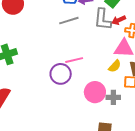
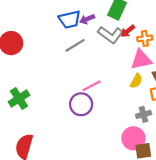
gray L-shape: (103, 19) -> (110, 35), turned -45
pink circle: (95, 92) -> (133, 138), moved

